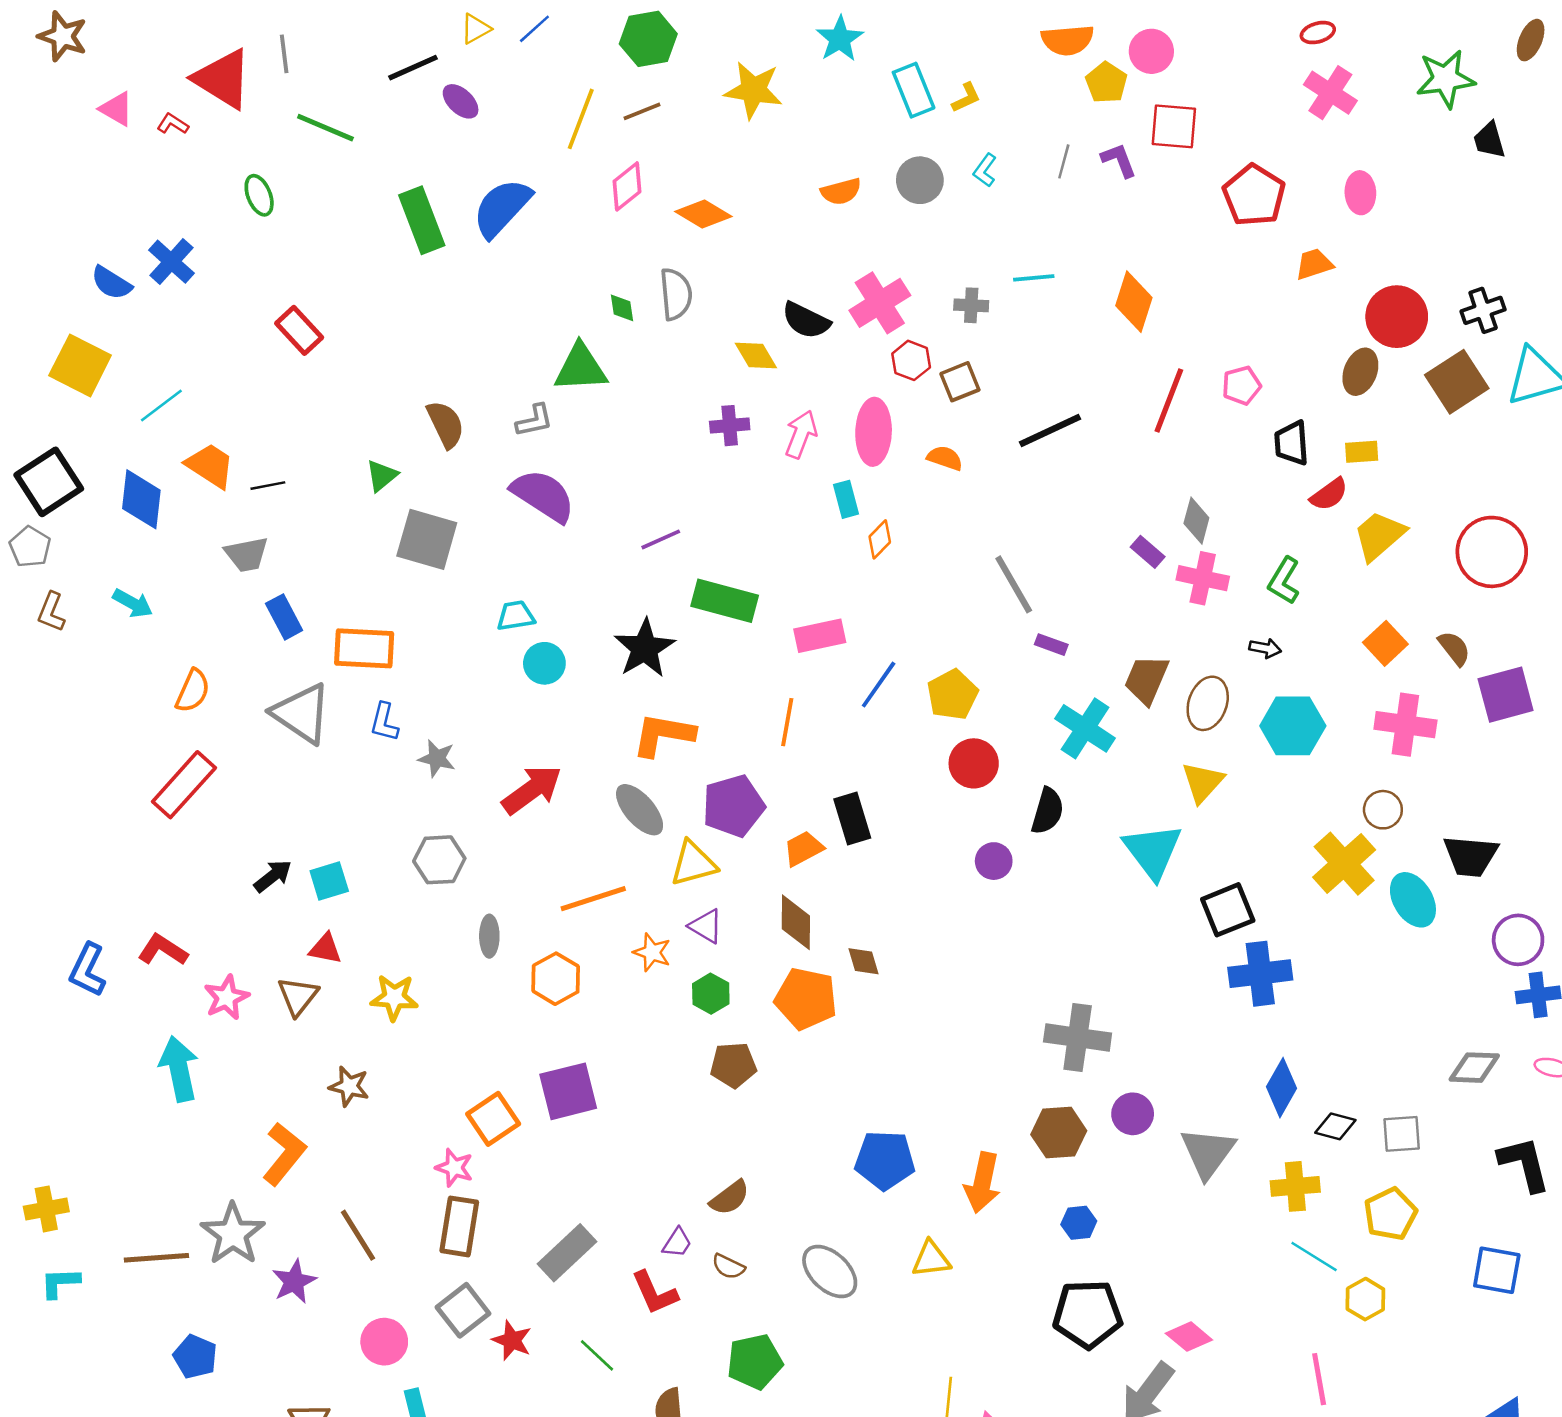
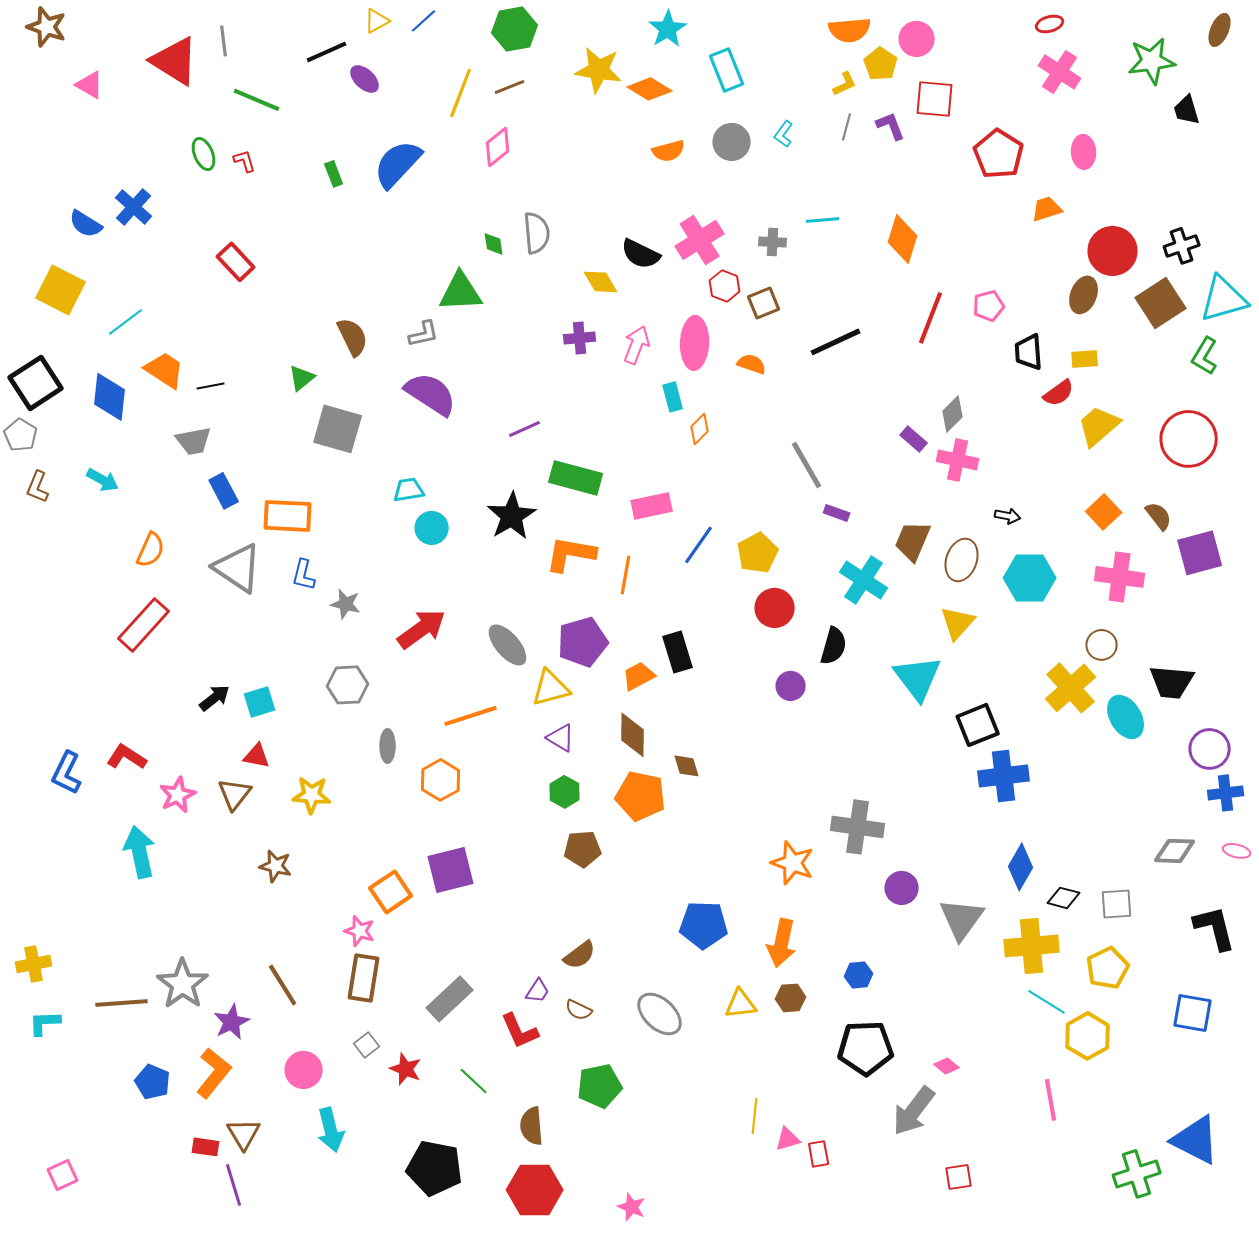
yellow L-shape: (966, 98) -> (845, 84), moved
red L-shape: (173, 124) -> (245, 161), moved, turned 40
orange diamond: (703, 214) -> (650, 89), moved
green rectangle: (422, 220) -> (334, 174), size x0.5
gray diamond: (1196, 521) -> (953, 414), turned 30
green L-shape: (1284, 581) -> (1205, 356), moved
orange L-shape: (663, 735) -> (571, 554), moved
orange star: (652, 952) -> (793, 863), moved, size x1.4
brown hexagon: (1059, 1133) -> (791, 998), moved, size x0.7
orange L-shape: (284, 1154) -> (214, 1073), moved
yellow cross: (1295, 1186) -> (1032, 946), size x1.4
yellow hexagon: (1365, 1299) -> (1088, 1036), size x1.4
gray square: (463, 1310) -> (367, 1045), size x0.6
pink diamond: (1189, 1337) -> (947, 1066), size x0.7

